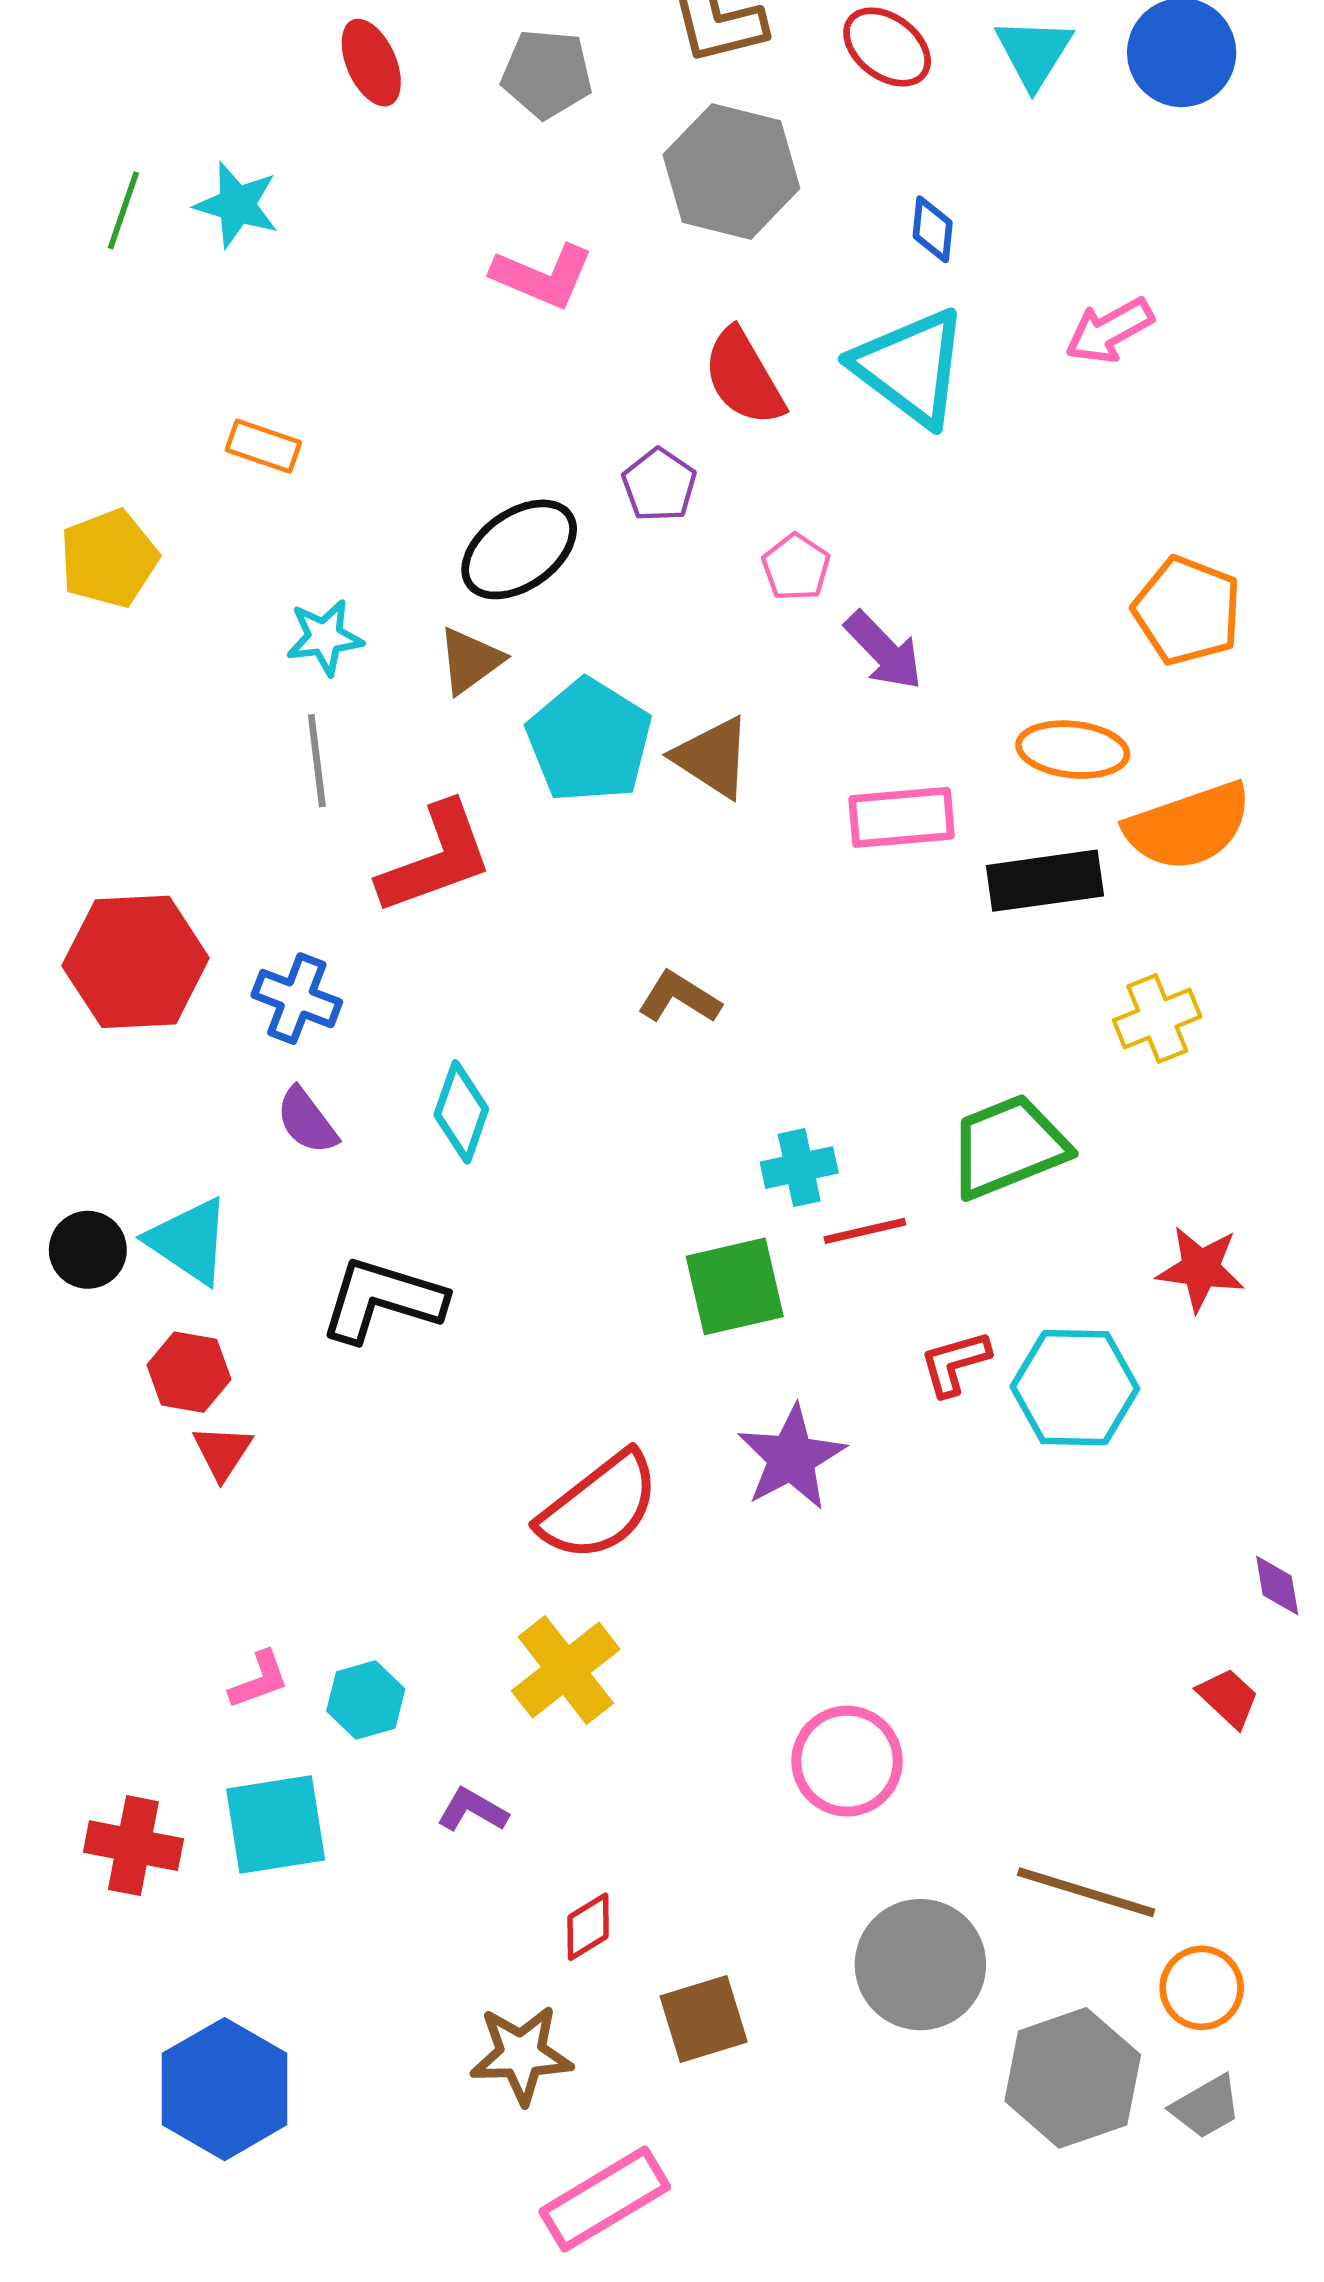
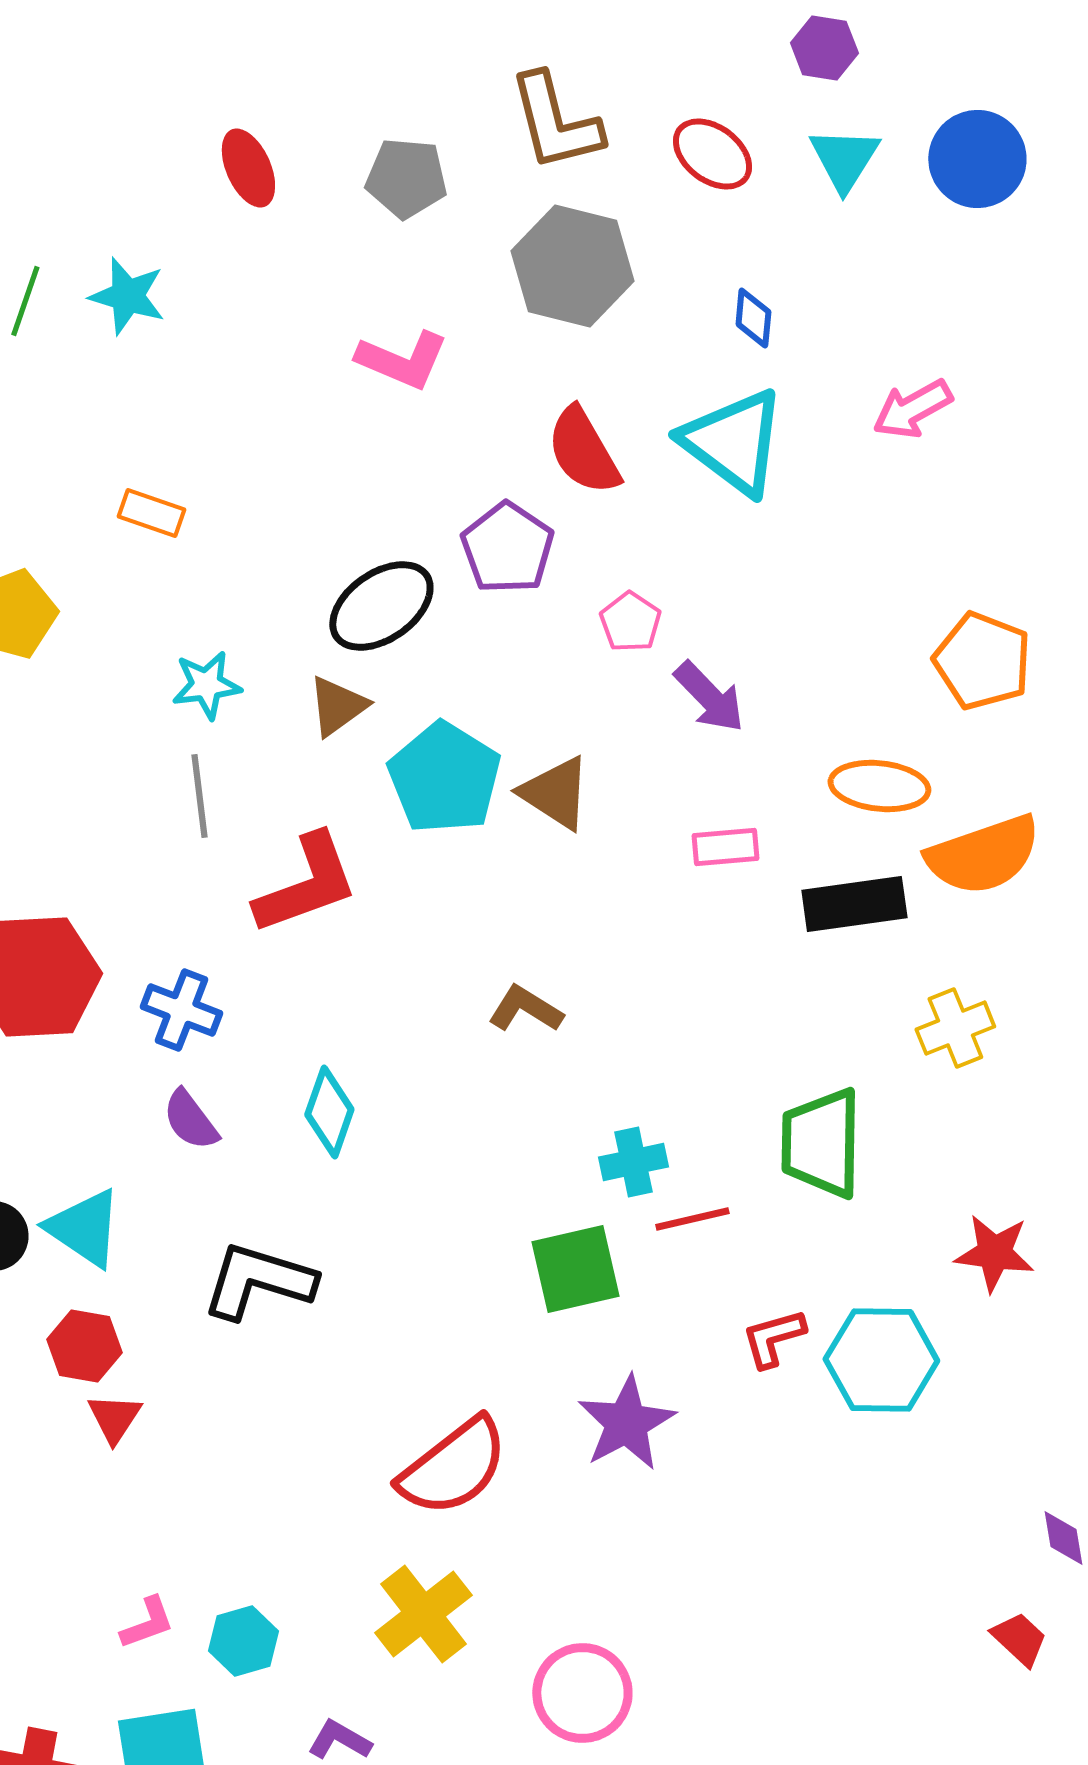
purple pentagon: (659, 485) -> (507, 548), size x1.4
pink rectangle: (902, 817) -> (725, 847), size x0.7
green trapezoid: (1008, 1146) -> (821, 1143), turned -67
pink circle: (847, 1761) -> (582, 1693), moved

